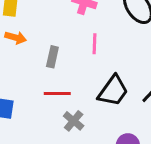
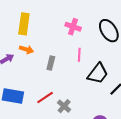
black trapezoid: (113, 91) -> (98, 74), moved
red line: (57, 93) -> (45, 97), moved, turned -36

